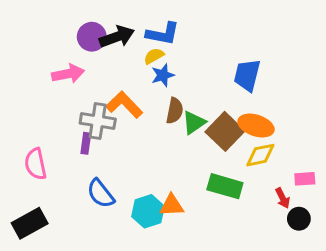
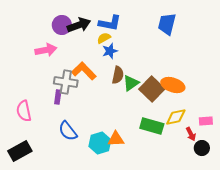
blue trapezoid: (247, 75) -> (167, 24), moved
yellow diamond: (260, 155) -> (176, 117), moved

